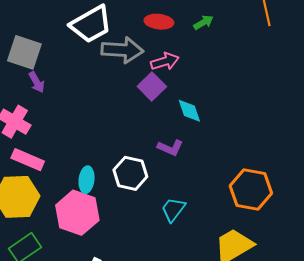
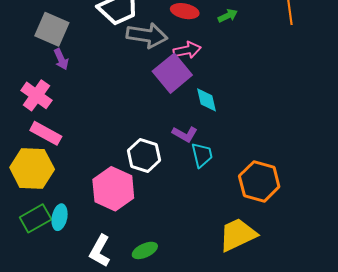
purple square: (152, 86) -> (172, 73), size x1.4
cyan ellipse: (87, 180) -> (60, 217), moved
cyan trapezoid: (173, 209) -> (202, 155), moved, turned 124
pink hexagon: (77, 213) -> (113, 189), moved

